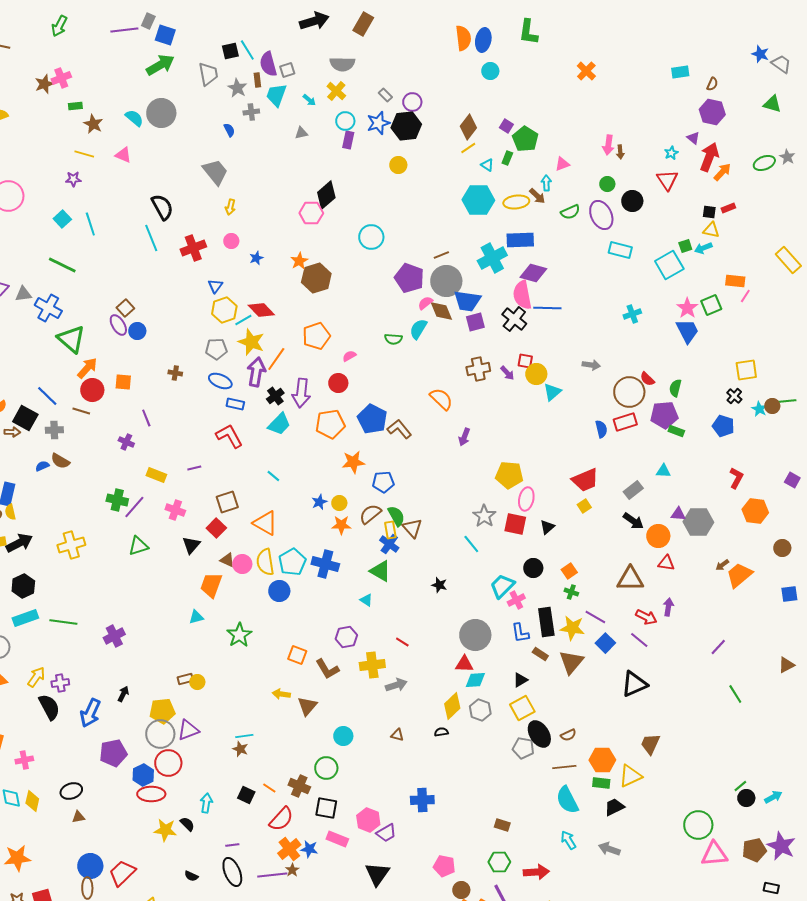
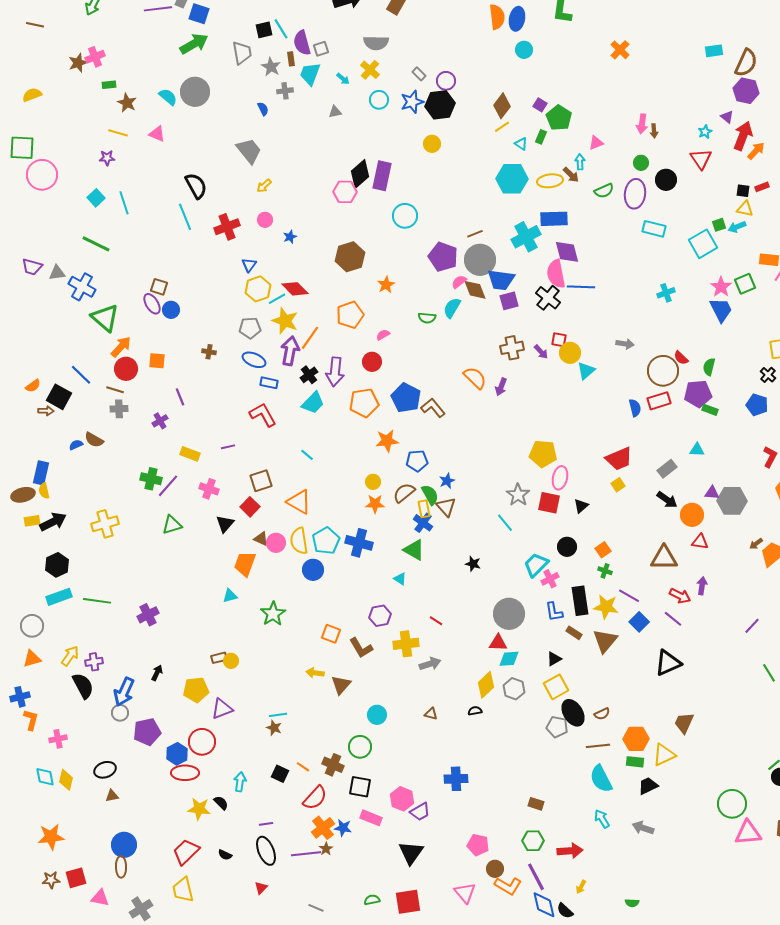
brown semicircle: (712, 84) -> (746, 63), size x2.0
purple rectangle: (348, 140) -> (382, 176), moved, size x1.6
yellow arrow: (230, 207) -> (264, 186), turned 35
purple ellipse: (601, 215) -> (635, 194), turned 32
orange star: (299, 261) -> (386, 285), moved
purple diamond: (533, 273) -> (567, 252), turned 60
brown square: (125, 308) -> (159, 287), turned -30
gray cross: (54, 430) -> (119, 409), moved
purple arrow: (464, 437) -> (501, 387), moved
purple cross: (126, 442) -> (160, 421), turned 35
blue star: (319, 502) -> (447, 481), moved
gray circle: (160, 734) -> (120, 713), moved, size x0.6
red trapezoid: (122, 873) -> (186, 852), moved

